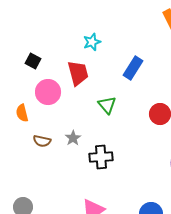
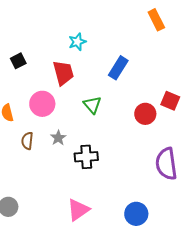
black square: (33, 61) -> (18, 61), turned 35
pink circle: (48, 92) -> (42, 104), moved
brown semicircle: (42, 141) -> (27, 141), turned 84

